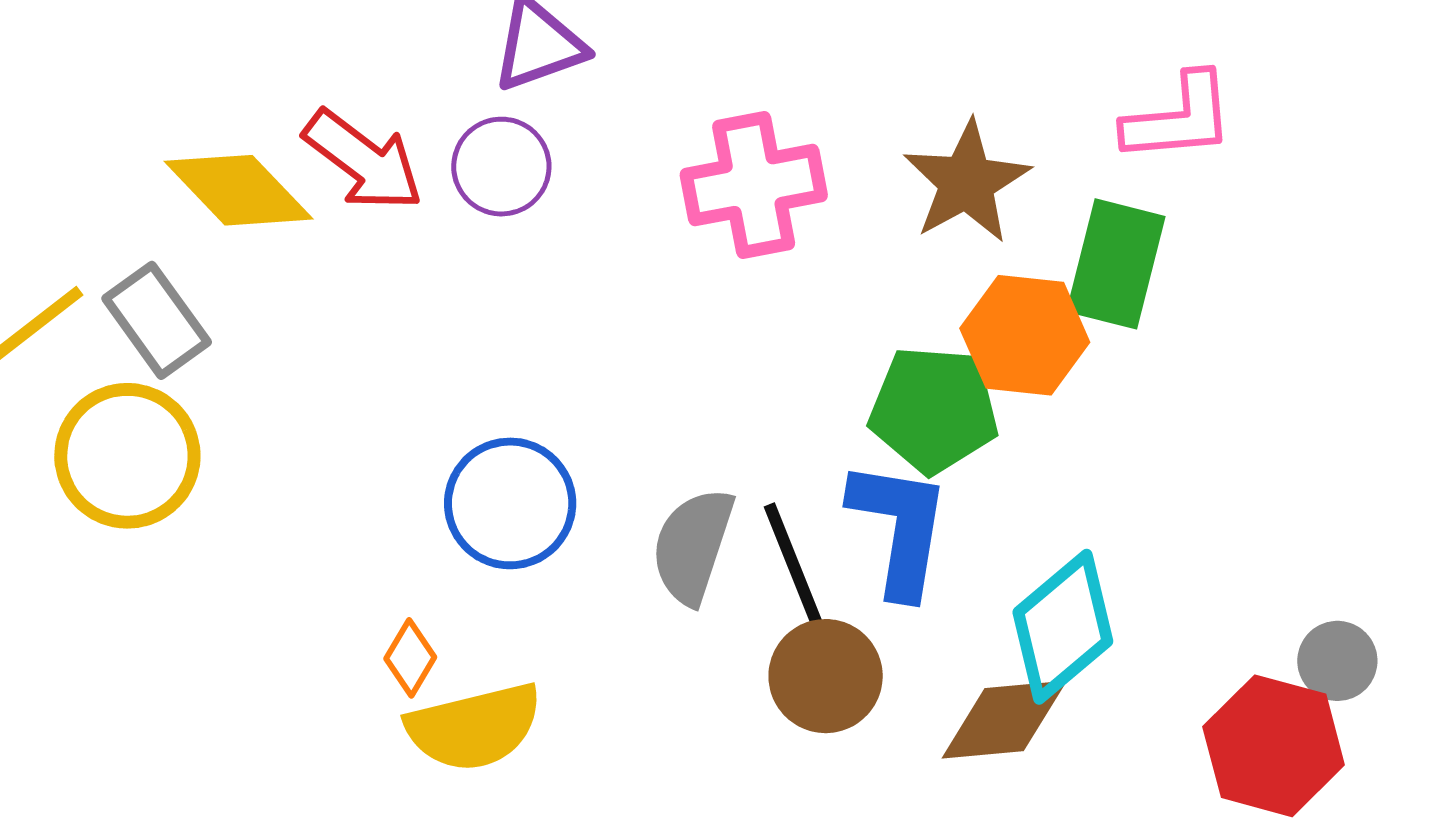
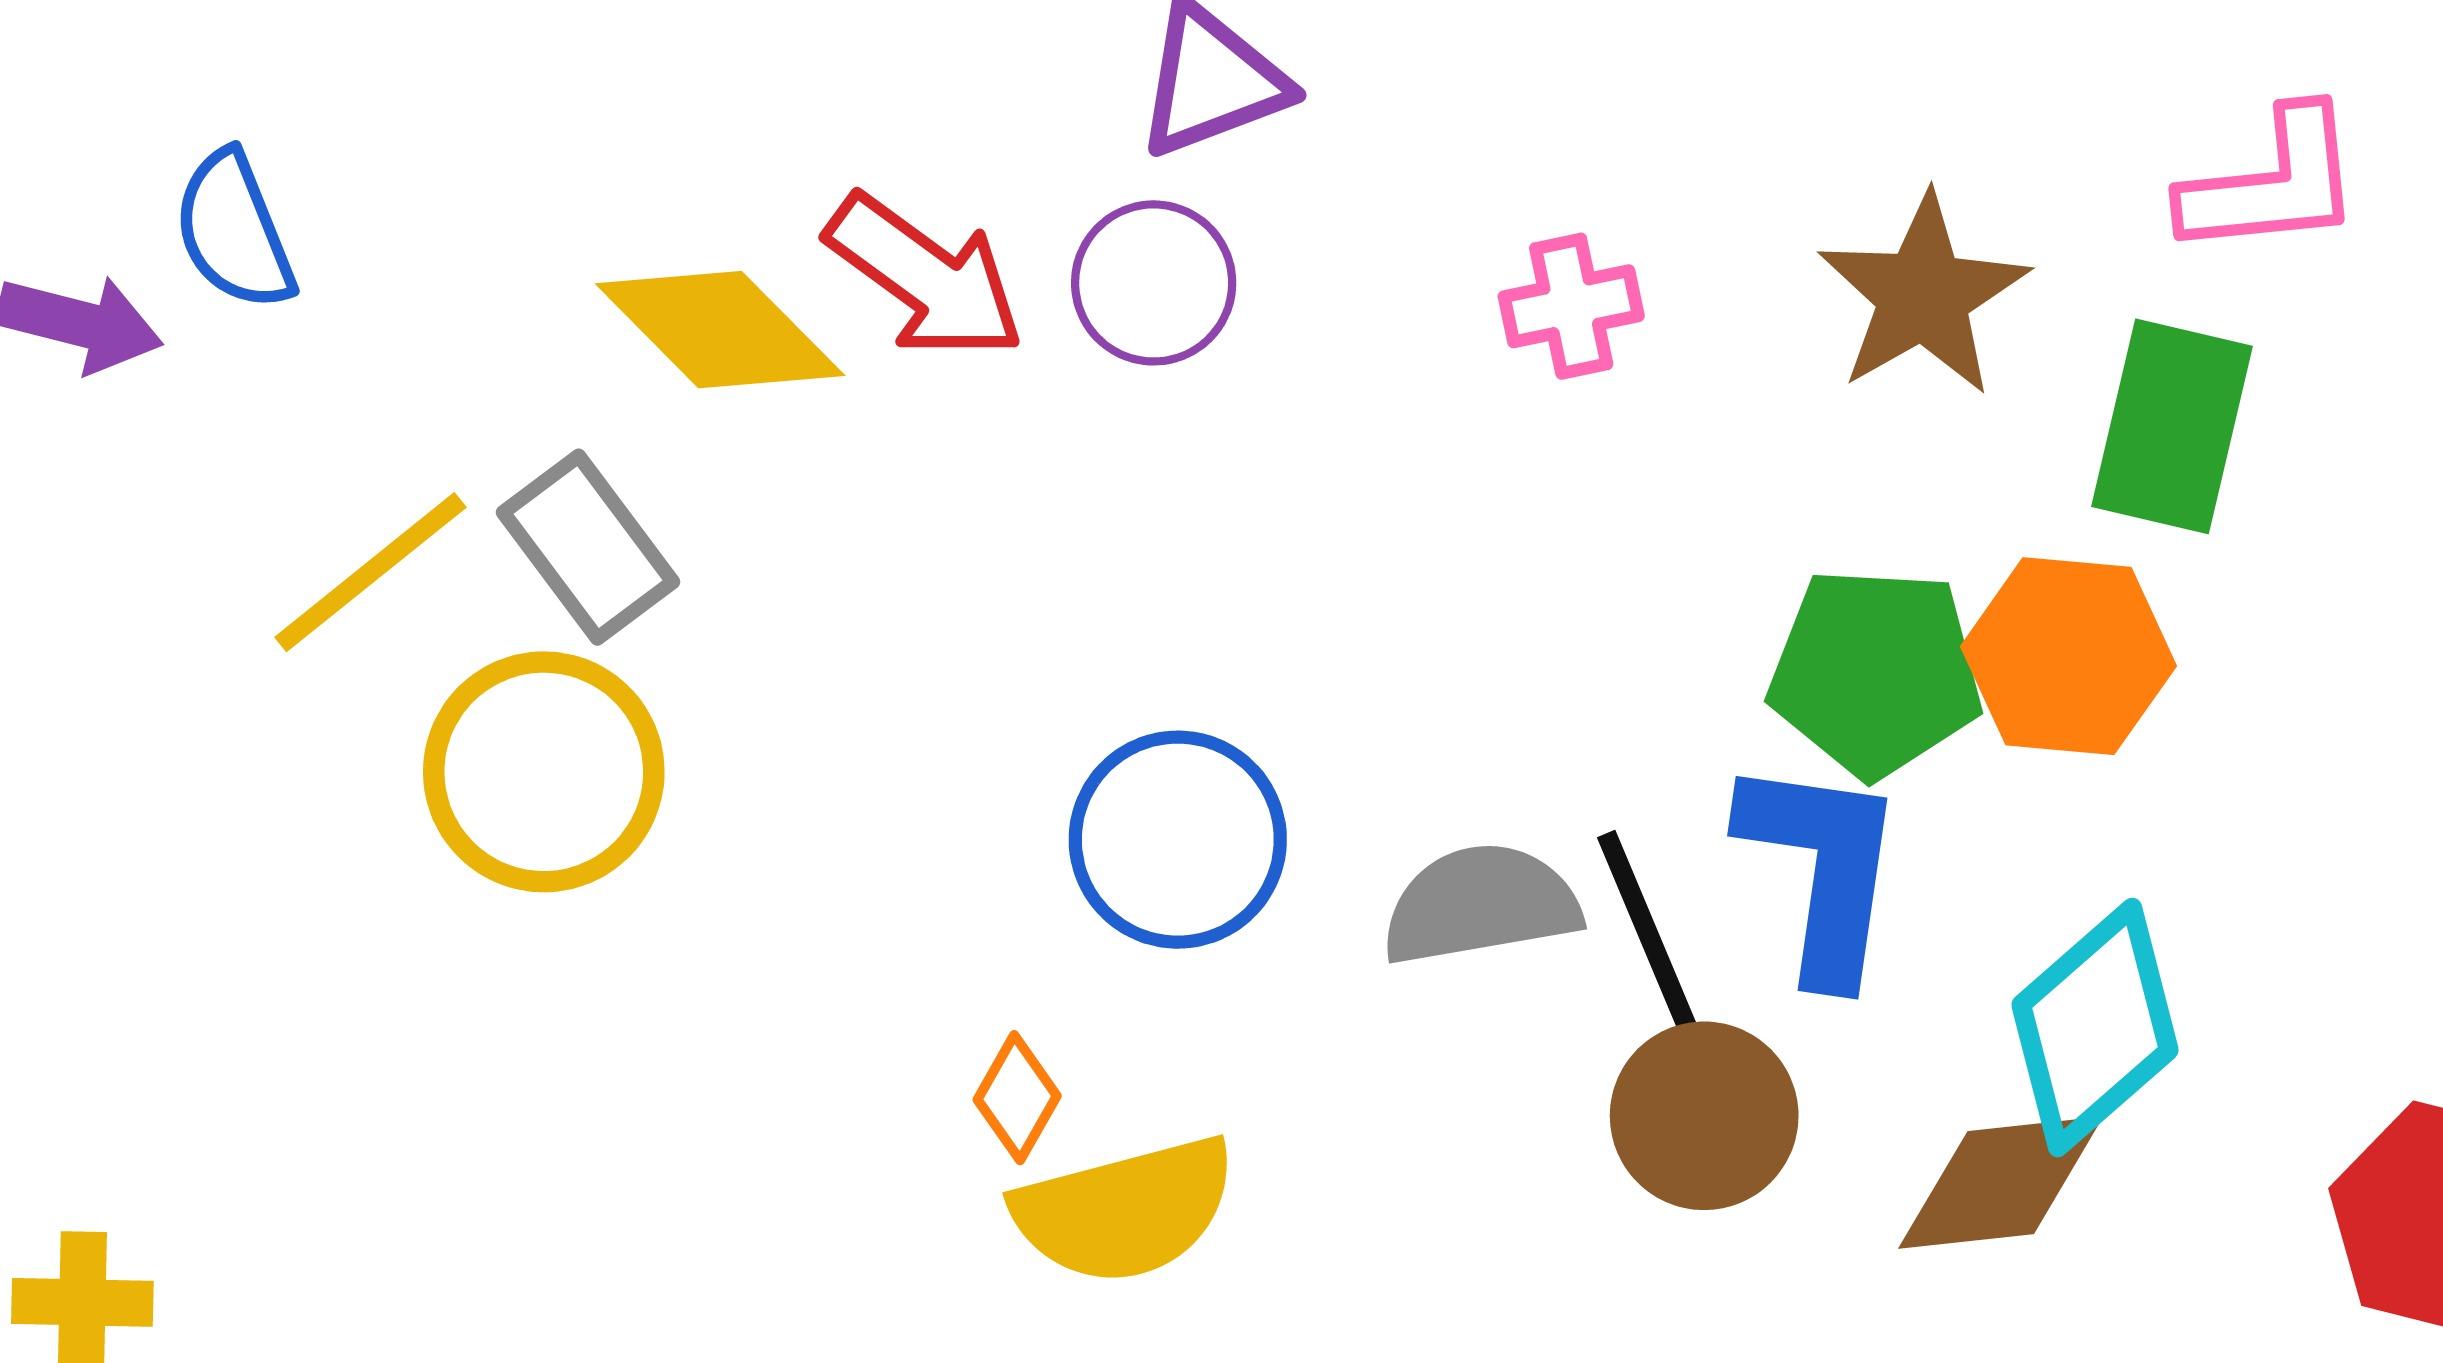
pink cross: (754, 185) -> (1571, 306), size x0.6
orange hexagon: (1025, 335) -> (2068, 656), moved
gray semicircle: (693, 546) -> (1481, 905), turned 63

